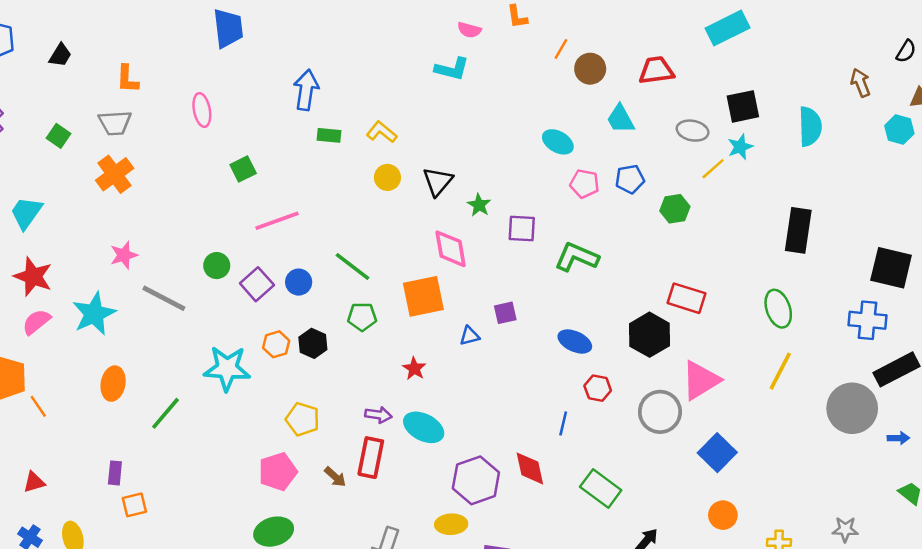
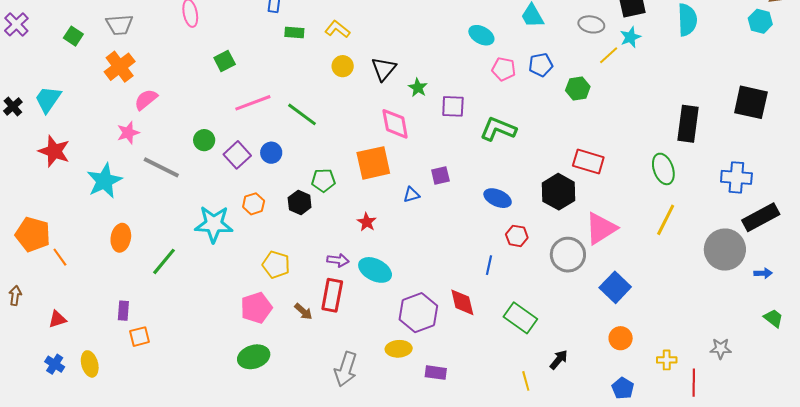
black rectangle: (798, 230) -> (688, 124), moved
green line: (353, 267) -> (302, 114), moved
black square: (891, 268) -> (751, 102), moved
pink semicircle: (36, 322) -> (146, 100), moved
black hexagon: (313, 343) -> (300, 202), moved

